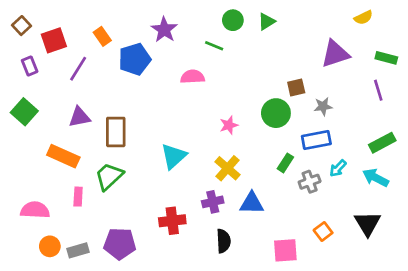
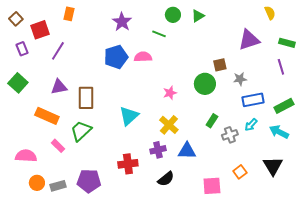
yellow semicircle: (363, 18) -> (270, 13), turned -88
orange rectangle: (102, 36) -> (69, 14), moved, turned 48
blue pentagon: (135, 59) -> (116, 57), moved
blue rectangle: (316, 140) -> (253, 100), moved
pink rectangle: (78, 197) -> (58, 146), turned -48
black semicircle: (223, 241) -> (166, 179), turned 54

